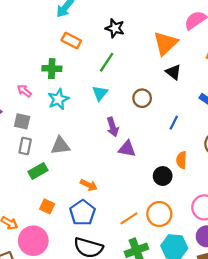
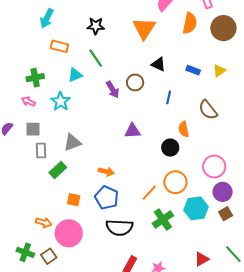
green line: (107, 62) -> (96, 58), turned -54
green cross: (52, 69) -> (35, 78), moved
black triangle: (173, 72) -> (158, 64), moved
cyan triangle: (100, 93) -> (75, 75), moved, turned 42
purple arrow: (113, 127) -> (113, 90), moved

